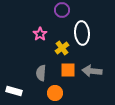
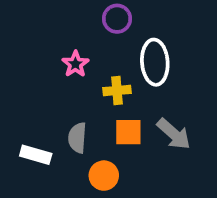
yellow cross: (62, 48) -> (117, 90), turned 32
gray arrow: (92, 71) -> (174, 134), turned -144
white rectangle: (14, 91) -> (36, 155), moved

